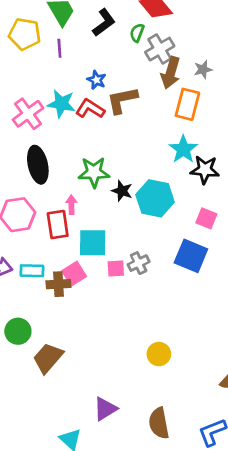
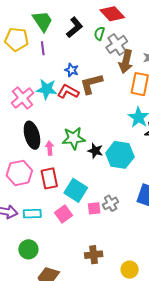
pink arrow: (71, 205) -> (50, 148), moved
cyan square: (93, 243) -> (76, 190), turned 35
brown cross: (58, 284) -> (94, 255), moved
green circle: (18, 331) -> (28, 249), moved

